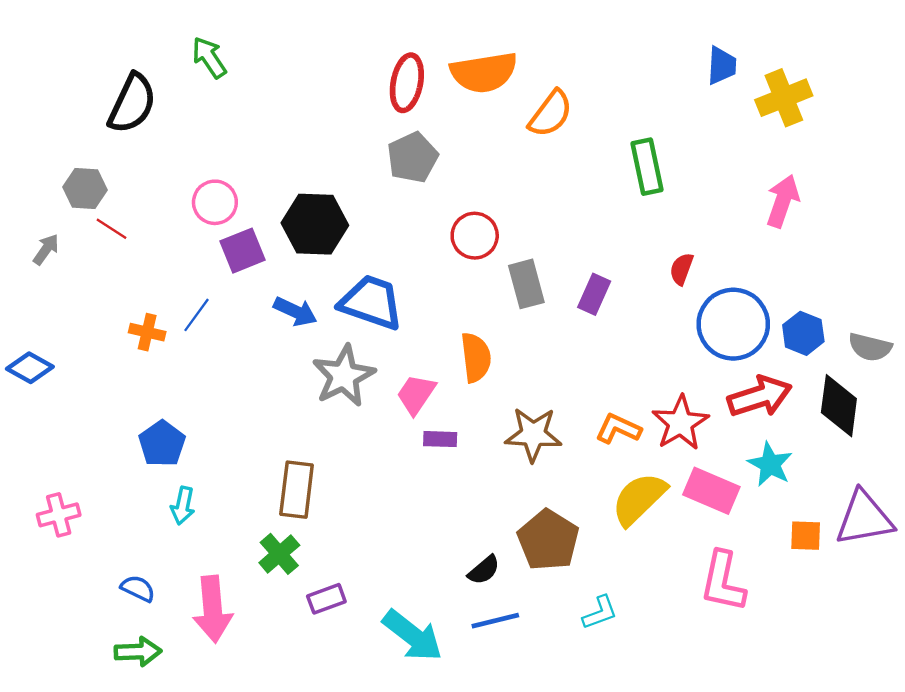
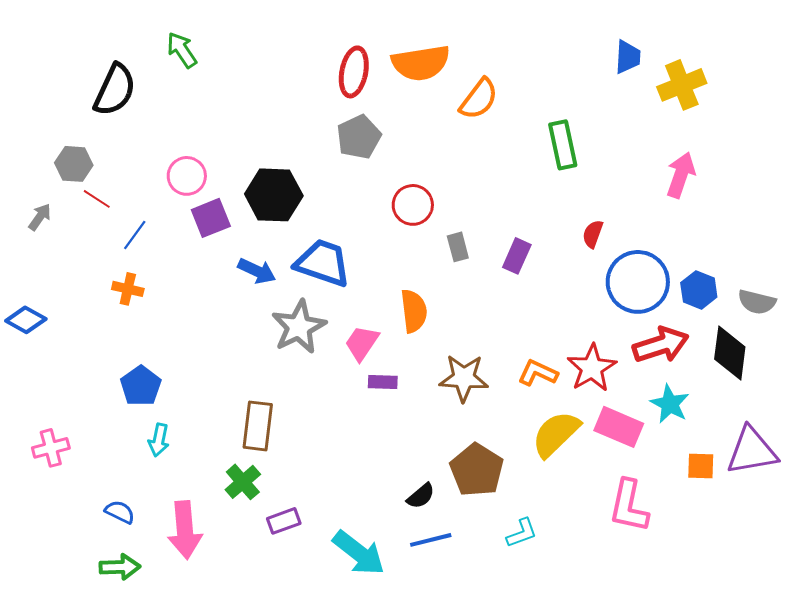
gray rectangle: (526, 284) -> (458, 247), size x0.7
blue line: (197, 315) -> (135, 235), moved

